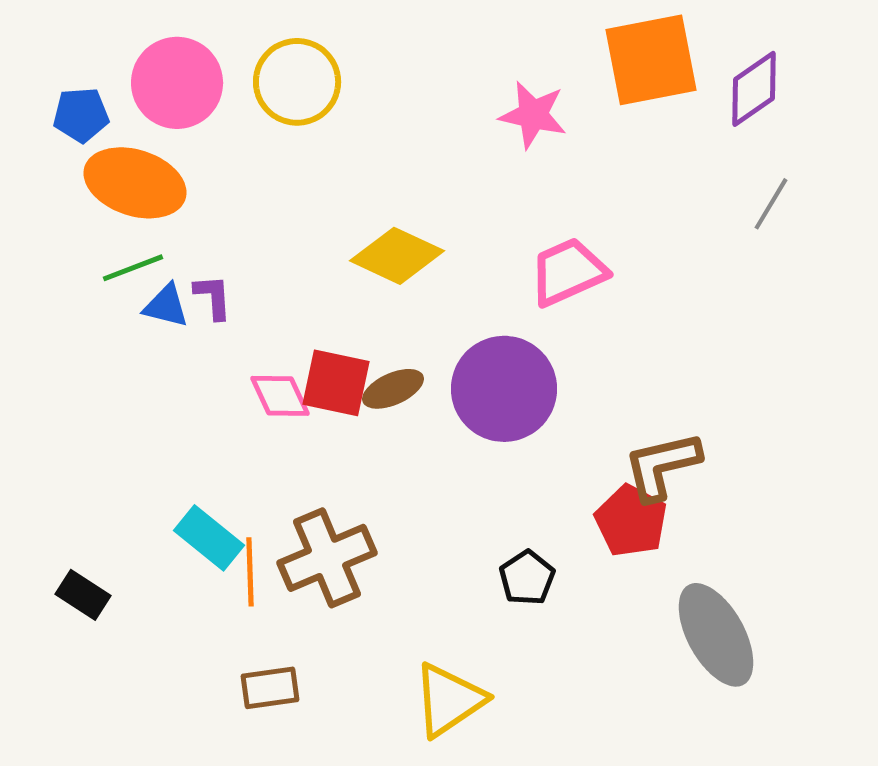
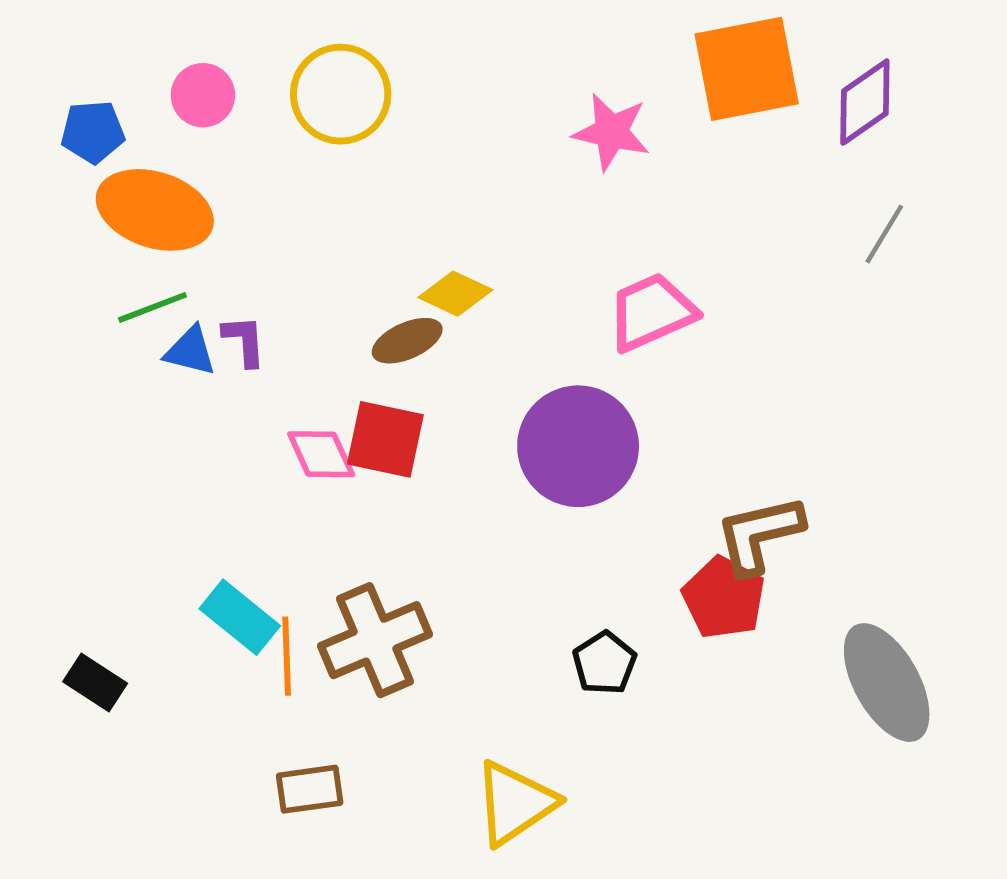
pink circle: (177, 83) -> (203, 95), size x0.6
yellow diamond: (397, 256) -> (455, 294), size x0.7
brown ellipse: (393, 389) -> (407, 341), moved
gray ellipse: (716, 635) -> (887, 683), moved

